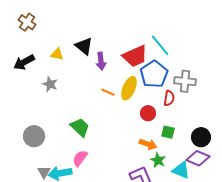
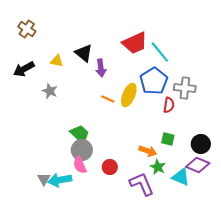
red trapezoid: (135, 56) -> (135, 43), moved
red circle: (148, 113) -> (110, 167), moved
gray circle: (34, 136) -> (82, 150), moved
pink semicircle: (80, 158) -> (80, 165), turned -60

